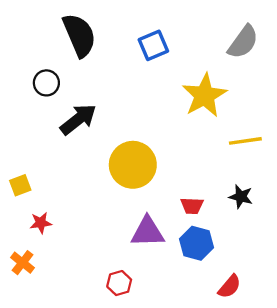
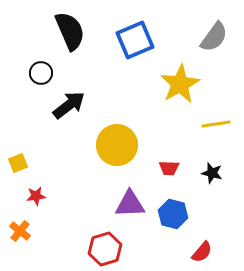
blue square: (153, 45) -> (135, 40), size x1.4
red trapezoid: (192, 206) -> (169, 168), moved
red hexagon: (119, 283) -> (105, 249), size x1.5

